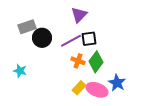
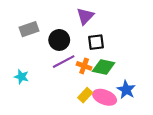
black circle: (42, 38) -> (59, 40), moved
purple line: (71, 41) -> (64, 62), moved
green diamond: (96, 62) -> (104, 67), turned 65

